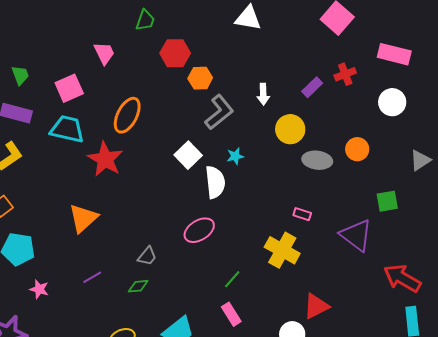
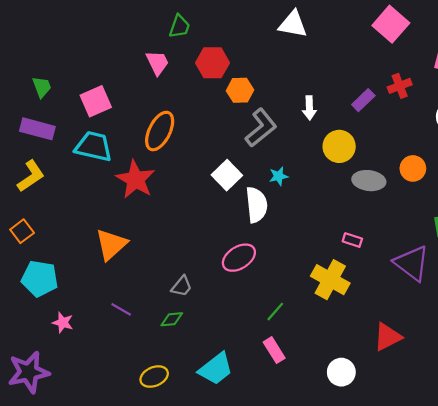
pink trapezoid: (104, 53) -> (157, 63), moved
purple line: (92, 277) -> (121, 309), turned 60
red triangle: (316, 306) -> (388, 337), moved

